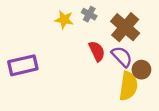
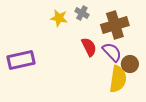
brown cross: (125, 27) -> (115, 25), turned 32

